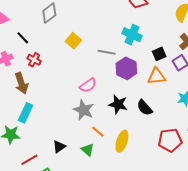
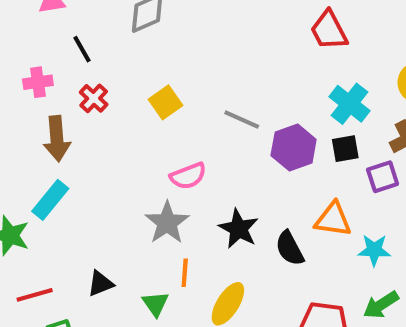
cyan cross: (132, 35) -> (350, 104), moved
yellow square: (73, 41) -> (166, 102), moved
purple hexagon: (126, 68) -> (294, 148), moved
orange triangle: (156, 76) -> (333, 219), moved
orange line: (98, 132) -> (185, 273), turned 40

